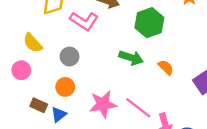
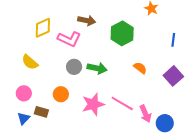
gray circle: (69, 57) -> (74, 67), moved
green arrow: (131, 58) -> (97, 68), moved
pink circle: (21, 70) -> (24, 93), moved
blue triangle: (59, 115) -> (24, 118), moved

